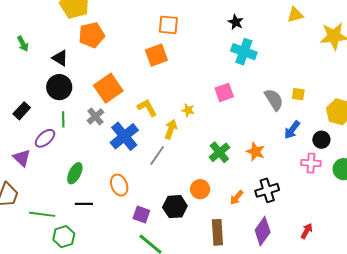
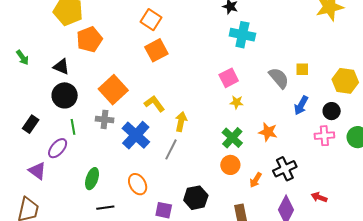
orange square: (168, 25) -> (151, 20), moved, turned 35
yellow star: (188, 110) -> (237, 102), moved
gray cross: (95, 116) -> (105, 119), turned -36
orange circle: (200, 189) -> (230, 165), moved
red arrow: (307, 231) -> (319, 197), moved, turned -91

